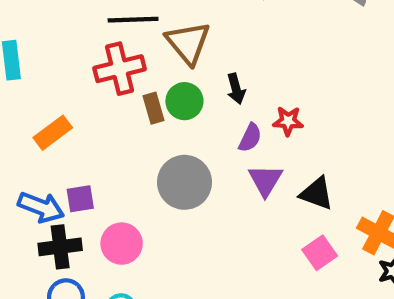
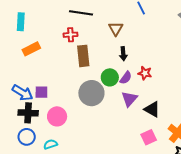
brown triangle: (188, 43) -> (116, 29), moved, size x0.7
red cross: (120, 69) -> (71, 35), size x0.6
green circle: (184, 101) -> (110, 77), moved
brown rectangle: (154, 108) -> (83, 56), size x1.5
orange rectangle: (53, 133) -> (31, 49), moved

